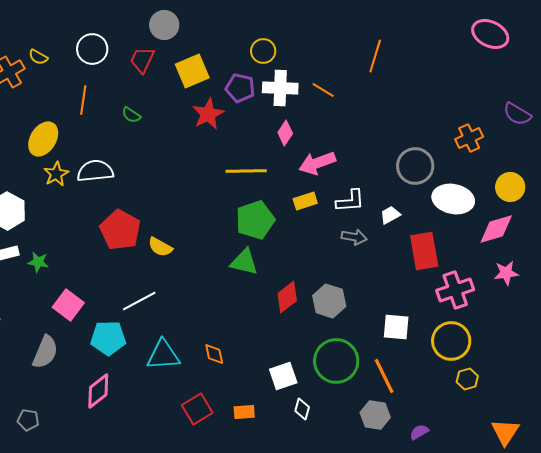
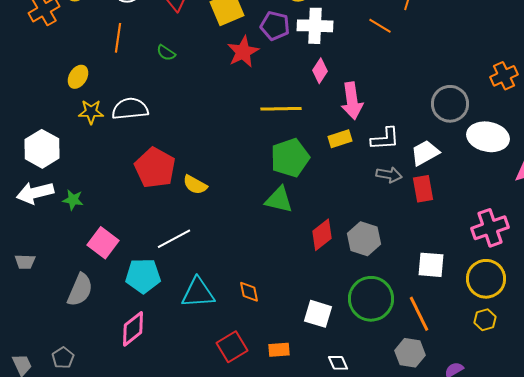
orange line: (323, 90) -> (380, 26), moved
yellow ellipse: (43, 139) -> (78, 77), size x0.7
pink arrow: (317, 163) -> (352, 101), turned -78
yellow star: (56, 174) -> (91, 112), turned 30
white trapezoid: (390, 215) -> (425, 153), size x1.4
red rectangle: (424, 251) -> (423, 189), moved, size x0.7
white square: (283, 376) -> (318, 314), turned 36
yellow hexagon: (467, 379) -> (485, 320), moved
white diamond: (302, 409) -> (338, 363), moved, turned -40
gray pentagon: (28, 420) -> (63, 358), turned 30

